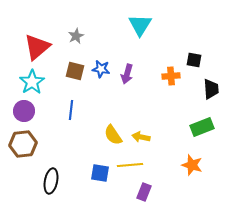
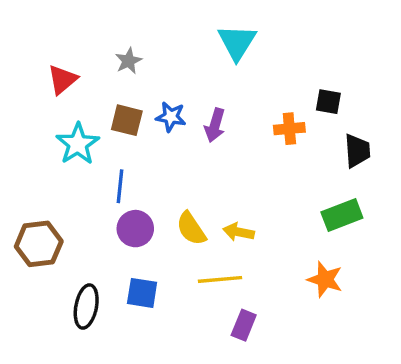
red triangle: (37, 47) -> (62, 80), size x0.7
cyan star: (32, 82) -> (78, 144), moved
purple circle: (24, 111) -> (135, 229), moved
blue square: (100, 173) -> (142, 293), moved

